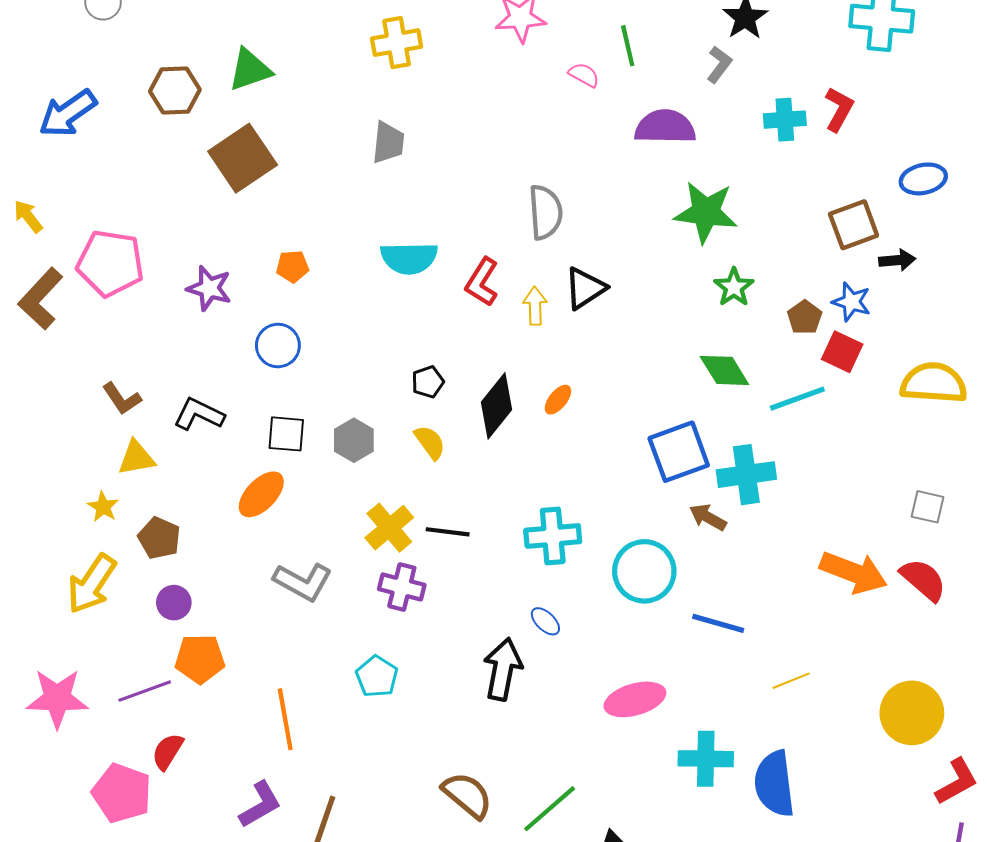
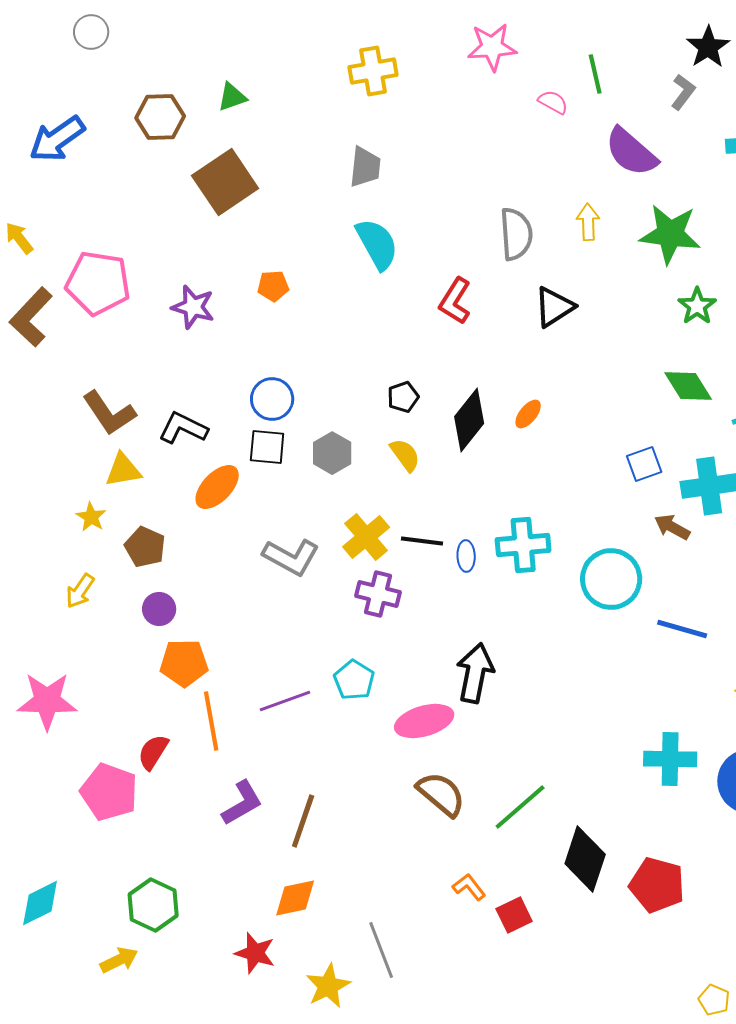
green triangle: (250, 70) -> (232, 97), size x0.7
purple semicircle: (665, 127) -> (631, 152), turned -140
cyan semicircle: (409, 258) -> (377, 244), moved, turned -118
yellow arrow: (535, 306) -> (588, 222), moved
blue circle: (278, 345) -> (272, 399), moved
brown L-shape: (122, 399) -> (109, 413), size x1.4
blue square: (679, 452) -> (644, 464), size x0.6
orange ellipse: (261, 494) -> (217, 487), moved
gray L-shape: (303, 582) -> (291, 557), moved
yellow arrow: (92, 584) -> (80, 591), size x0.6
blue ellipse: (545, 621) -> (466, 556), moved, turned 44
purple line: (145, 691) -> (285, 701), moved
pink ellipse: (635, 699) -> (424, 721), moved
orange line: (285, 719) -> (211, 721), moved

